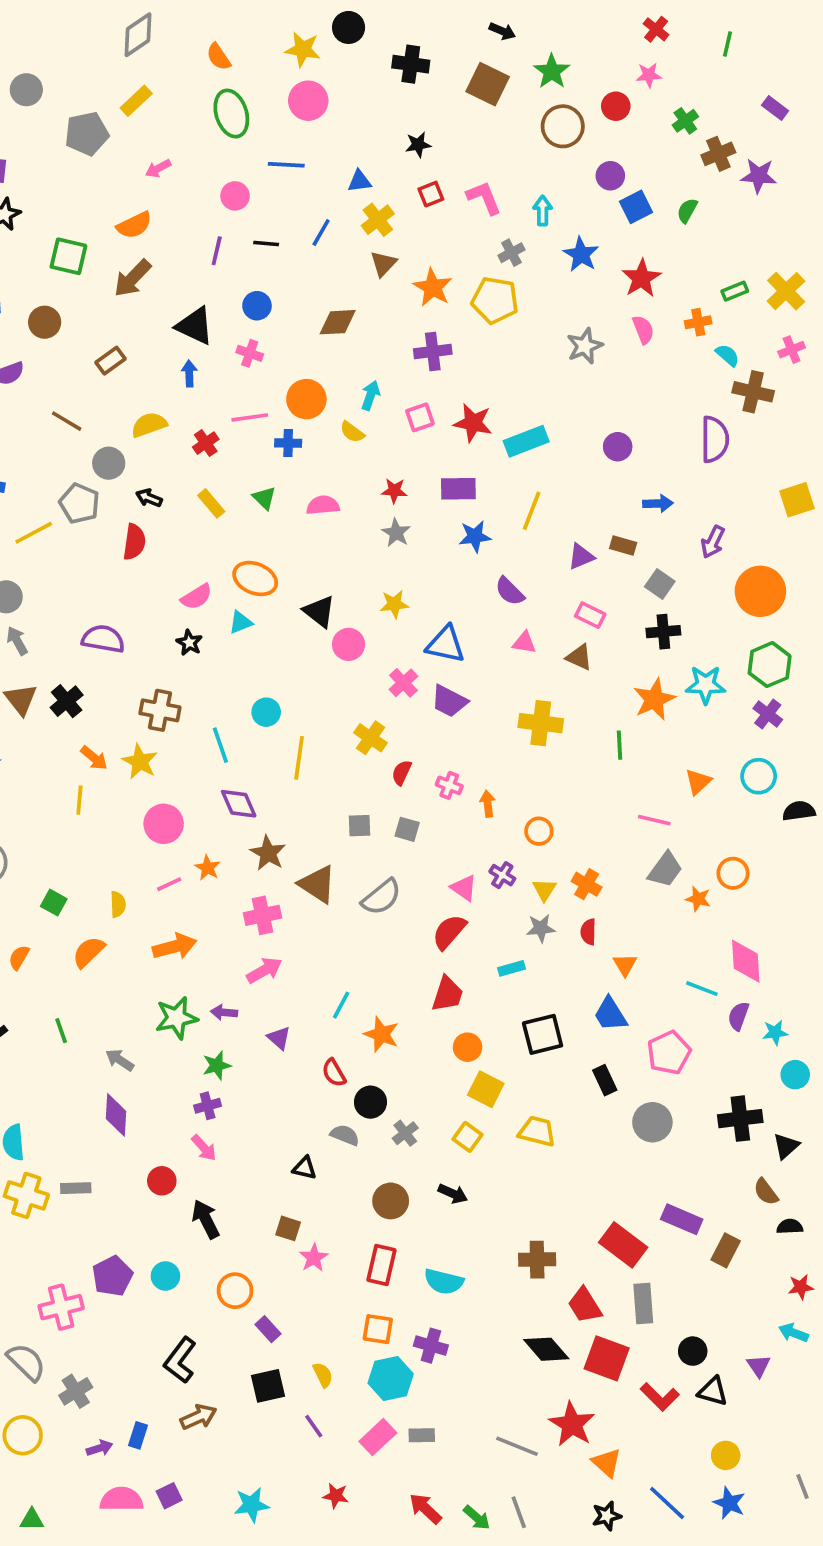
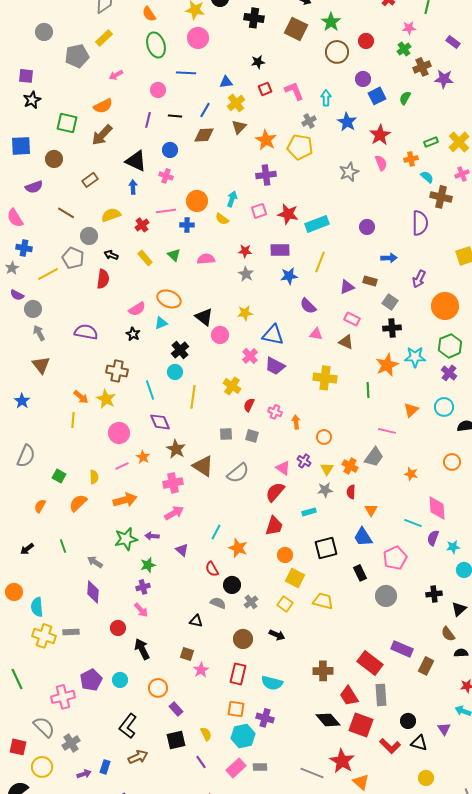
pink star: (649, 75) -> (409, 28), moved
brown diamond: (338, 322) -> (204, 135), moved
black cross: (67, 701) -> (180, 350), moved
gray trapezoid: (665, 870) -> (374, 457), moved
orange circle: (733, 873) -> (452, 462), moved
black cross: (740, 1119) -> (434, 594), size x0.7

